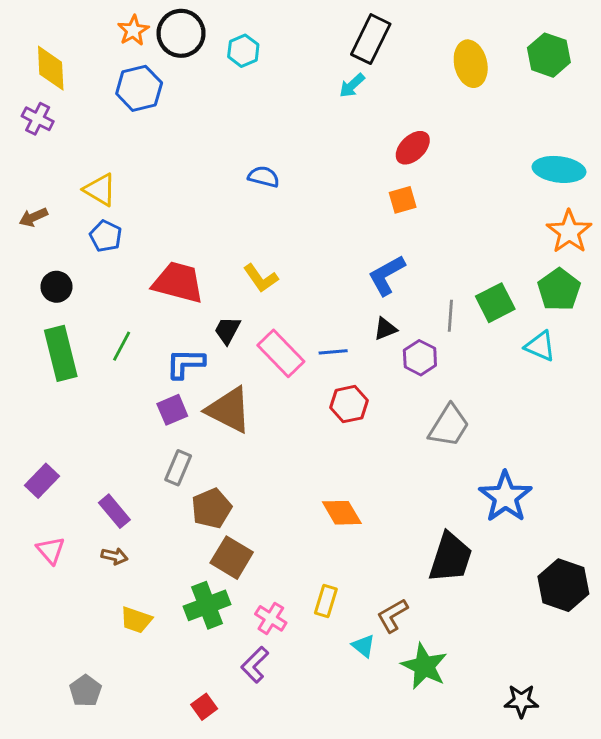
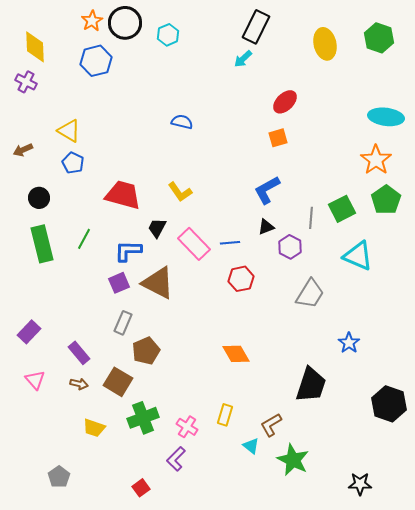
orange star: (569, 232) -> (376, 160), moved
cyan triangle: (540, 346) -> (358, 256), moved, size x1.4
blue star: (505, 497) -> (349, 343), size x0.6
brown square: (232, 558) -> (118, 382), moved

